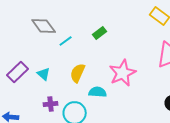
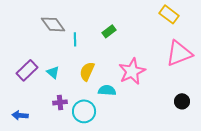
cyan line: (66, 41) -> (75, 39), turned -56

